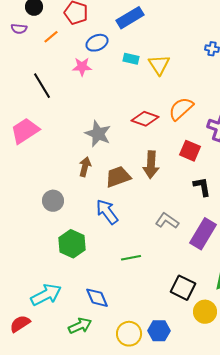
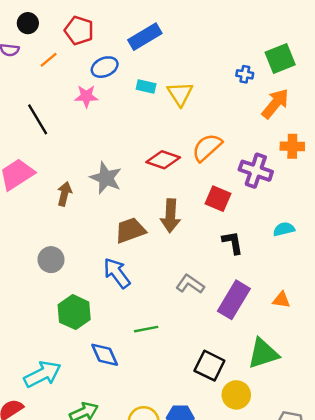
brown arrow: (85, 167) -> (64, 194), moved
blue diamond: (97, 298) -> (105, 355), moved

